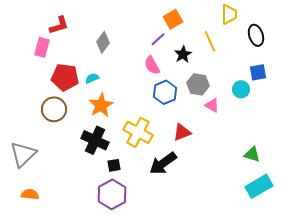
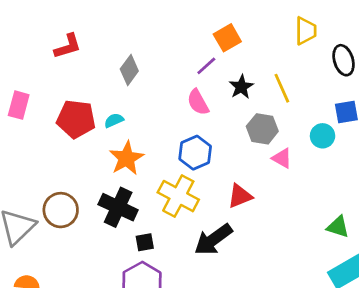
yellow line: (210, 41) -> (282, 88), moved
pink rectangle: (42, 47) -> (19, 105), moved
blue hexagon: (165, 92) -> (195, 153), moved
brown circle: (54, 109) -> (61, 210), moved

